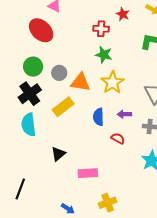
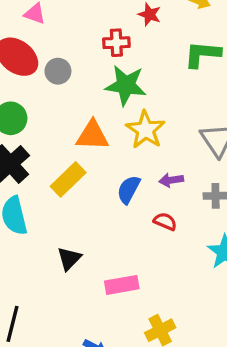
green star: (104, 55) -> (126, 85), size x1.4
gray circle: (59, 73) -> (58, 71), moved
blue semicircle: (98, 117) -> (129, 189), turned 36

